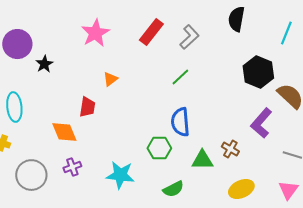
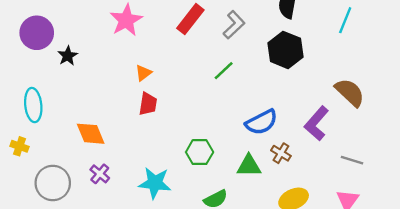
black hexagon: (258, 72) -> (286, 50), moved
red trapezoid: (87, 107) -> (148, 104), moved
blue semicircle: (180, 122) -> (261, 122), moved, turned -112
purple cross: (72, 167) -> (100, 174), turned -30

